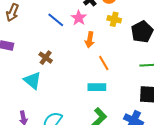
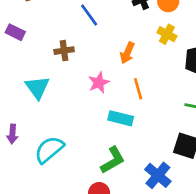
pink star: (79, 18) -> (99, 82), moved
brown cross: (46, 58) -> (64, 51), moved, turned 32

